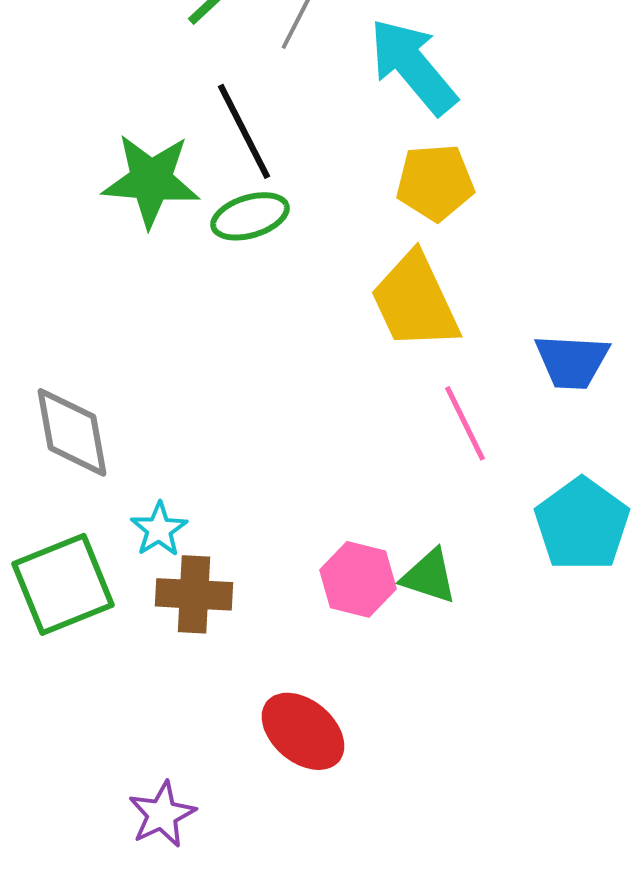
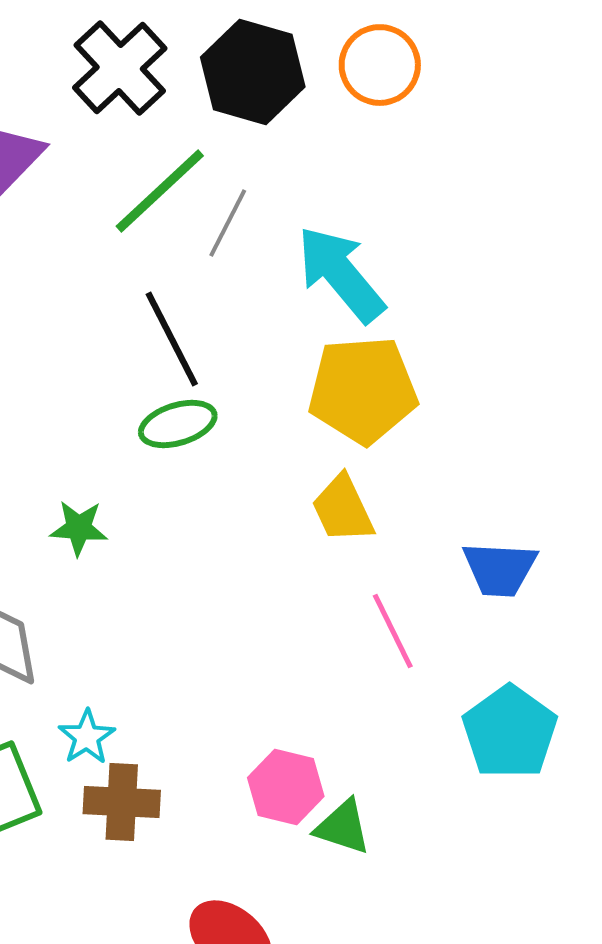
green star: (151, 180) -> (79, 528), moved, size x0.6
yellow pentagon: (435, 182) -> (363, 390), size x1.4
yellow trapezoid: (415, 301) -> (343, 509), size x0.7
green triangle: (429, 576) -> (343, 827), moved

